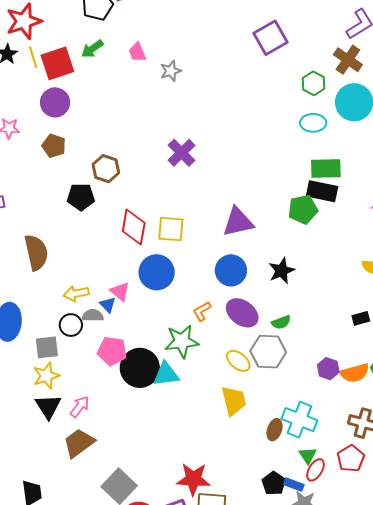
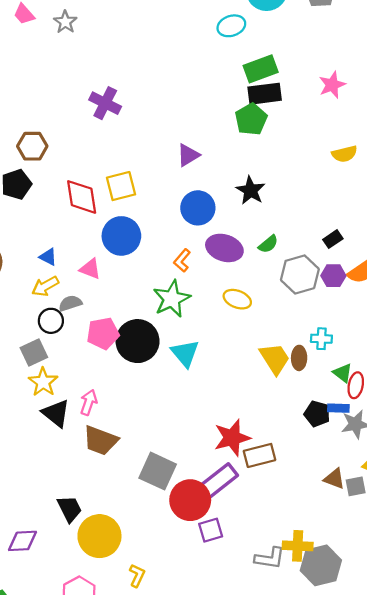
purple triangle: (238, 222) -> (188, 155), size x0.7
blue triangle: (108, 305) -> (48, 257), moved
black rectangle: (361, 318) -> (333, 239), moved
gray hexagon: (268, 352) -> (300, 274), moved
cyan triangle: (166, 374) -> (185, 353), moved, turned -44
yellow trapezoid: (234, 401) -> (275, 359), moved
cyan cross: (299, 420) -> (321, 339), size x0.6
brown trapezoid: (79, 443) -> (100, 440), turned -104

